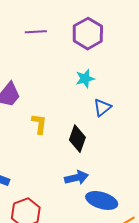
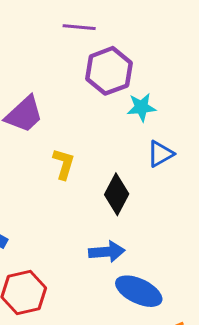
purple hexagon: (88, 34) -> (109, 71), moved

